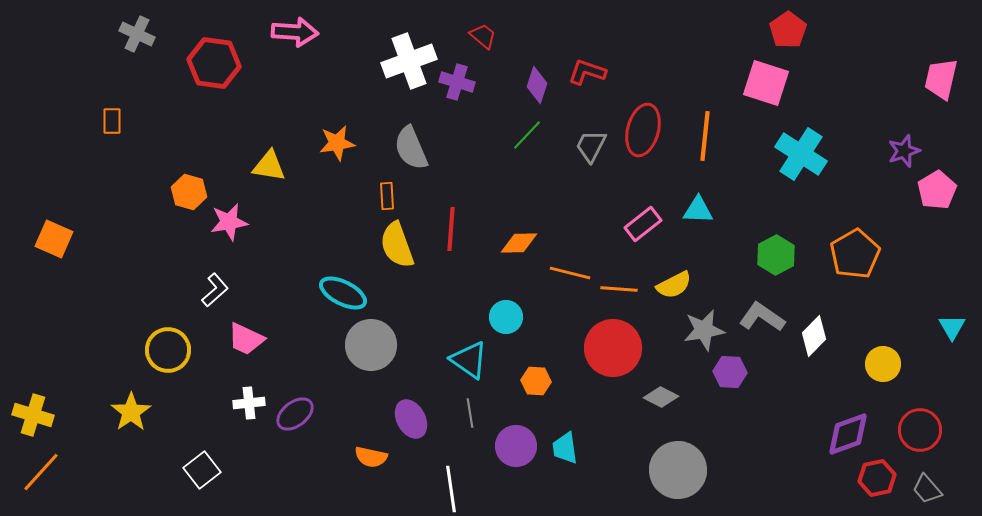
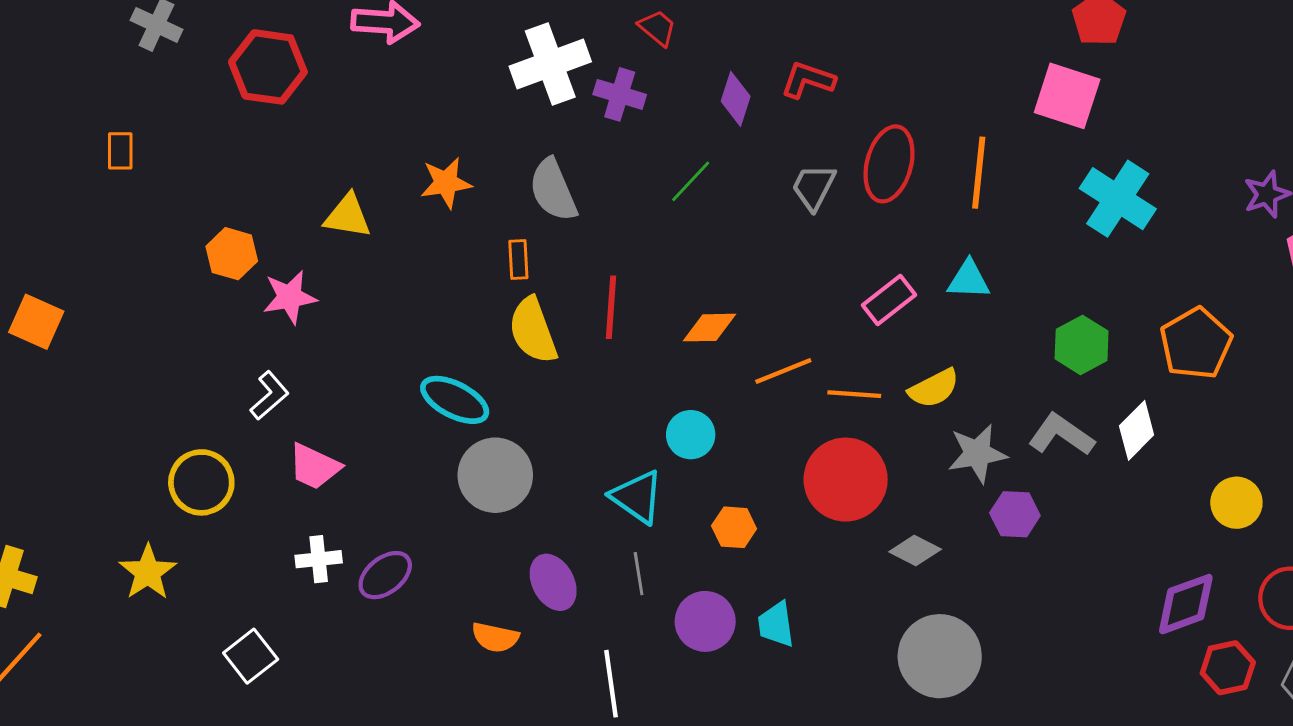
green line: (527, 135) -> (691, 181), moved
orange line: (570, 273) -> (783, 371), turned -36
white diamond: (814, 336) -> (1137, 430), moved

